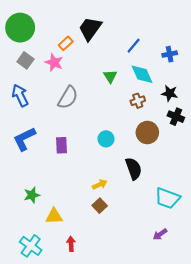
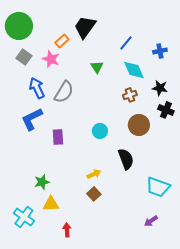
green triangle: (110, 76) -> (97, 67), moved
blue arrow: (20, 95) -> (37, 88), moved
blue L-shape: (24, 139) -> (32, 119), moved
green star: (32, 195) -> (42, 182), moved
cyan cross: (31, 246) -> (24, 217), moved

